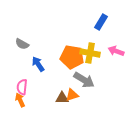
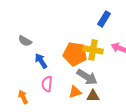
pink semicircle: (22, 87) -> (47, 84), moved
brown triangle: (62, 98) -> (93, 96), moved

